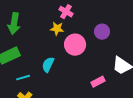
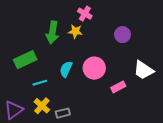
green arrow: (14, 24) -> (52, 32), moved
pink circle: (75, 45) -> (94, 68), moved

